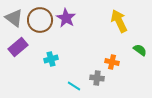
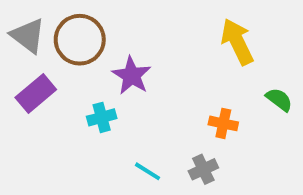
purple star: (66, 18) -> (132, 76), moved
gray cross: (97, 78) -> (203, 169), moved, turned -32

